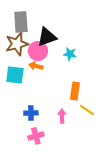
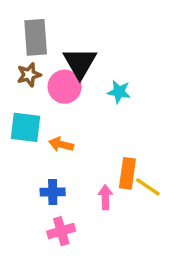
black triangle: (47, 37) -> (80, 63), turned -40
brown star: (17, 44) -> (29, 75), size x0.6
orange arrow: (36, 66) -> (61, 144), moved
orange rectangle: (75, 91) -> (127, 173), moved

